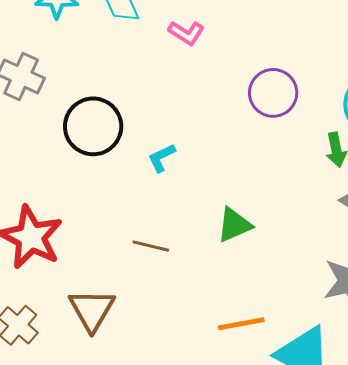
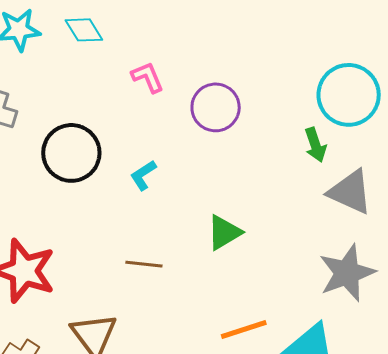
pink L-shape: (186, 33) -> (148, 77), moved, turned -138
purple circle: (273, 93) -> (216, 107), moved

